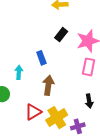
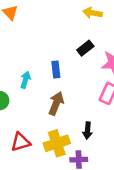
black arrow: (89, 101) -> (87, 131), moved
red triangle: (33, 112) -> (21, 142), moved

